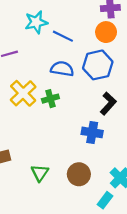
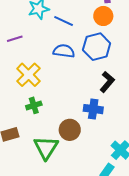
green cross: (50, 99) -> (34, 105), moved
green triangle: (40, 173) -> (46, 148), size x1.5
brown circle: (79, 174) -> (70, 130), moved

